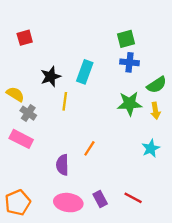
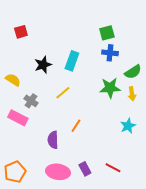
yellow line: (65, 101) -> (63, 93), moved, turned 42
gray cross: (28, 113) -> (31, 101), moved

